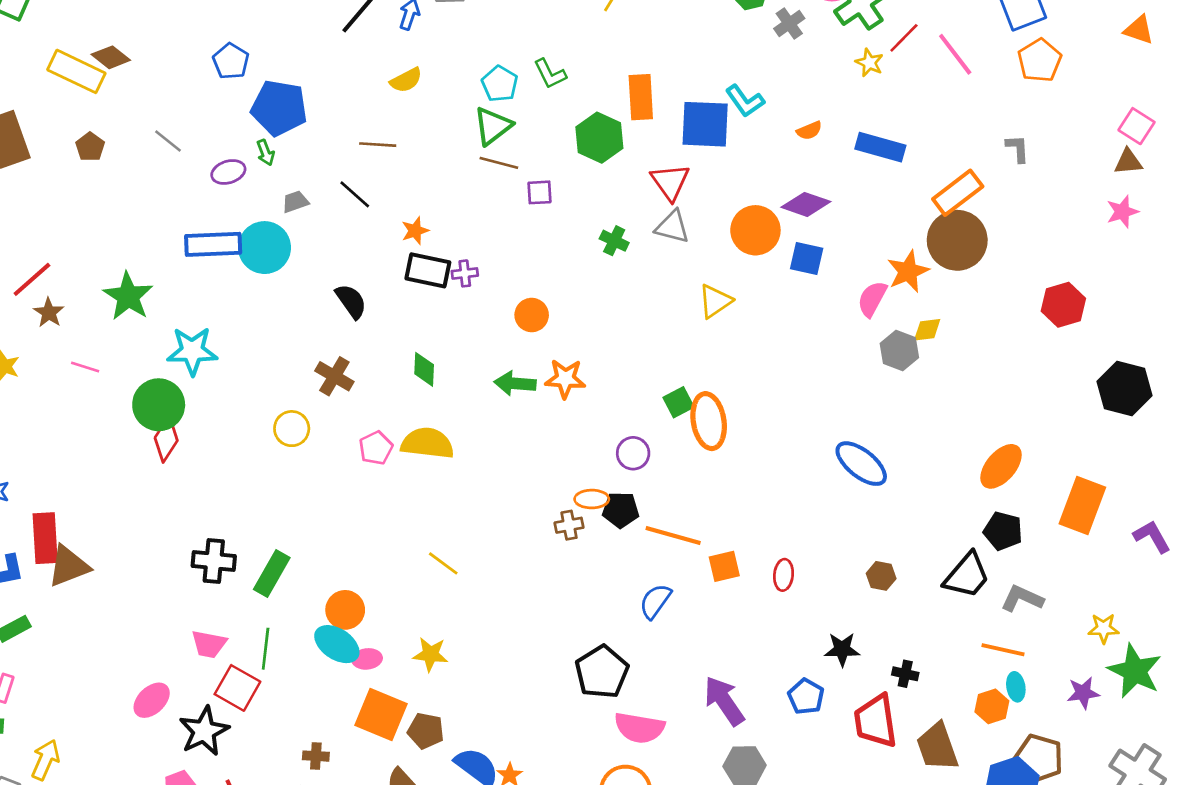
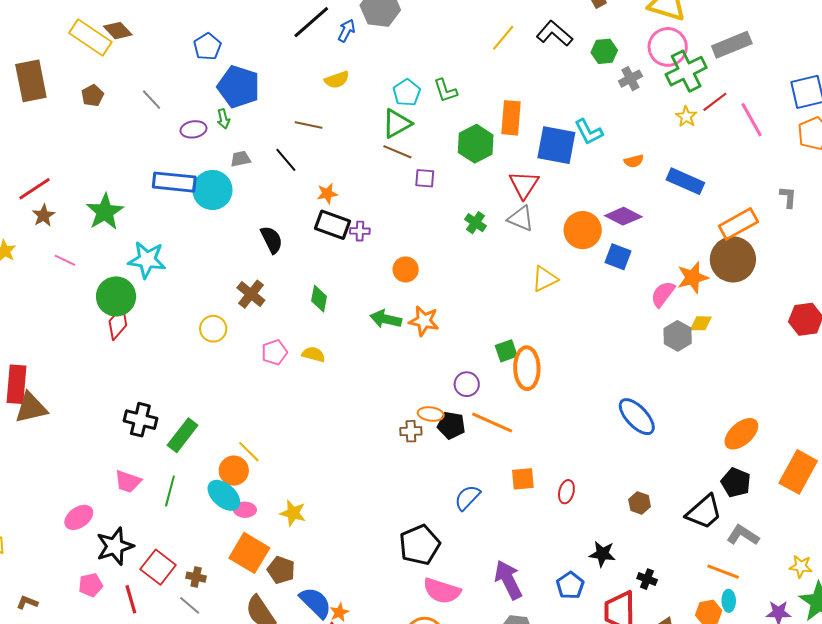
yellow semicircle: (427, 443) -> (313, 354), size x0.6
orange line: (673, 535) -> (492, 423), moved
yellow line: (443, 563) -> (249, 452), moved
red square: (237, 688) -> (158, 567), moved

